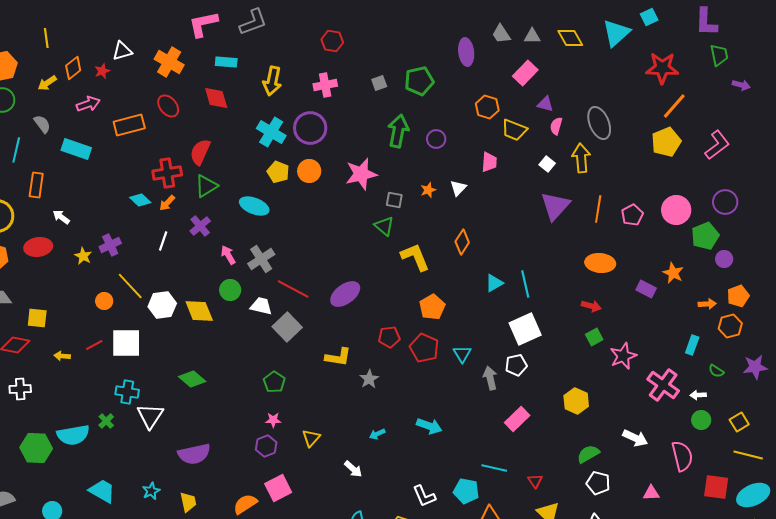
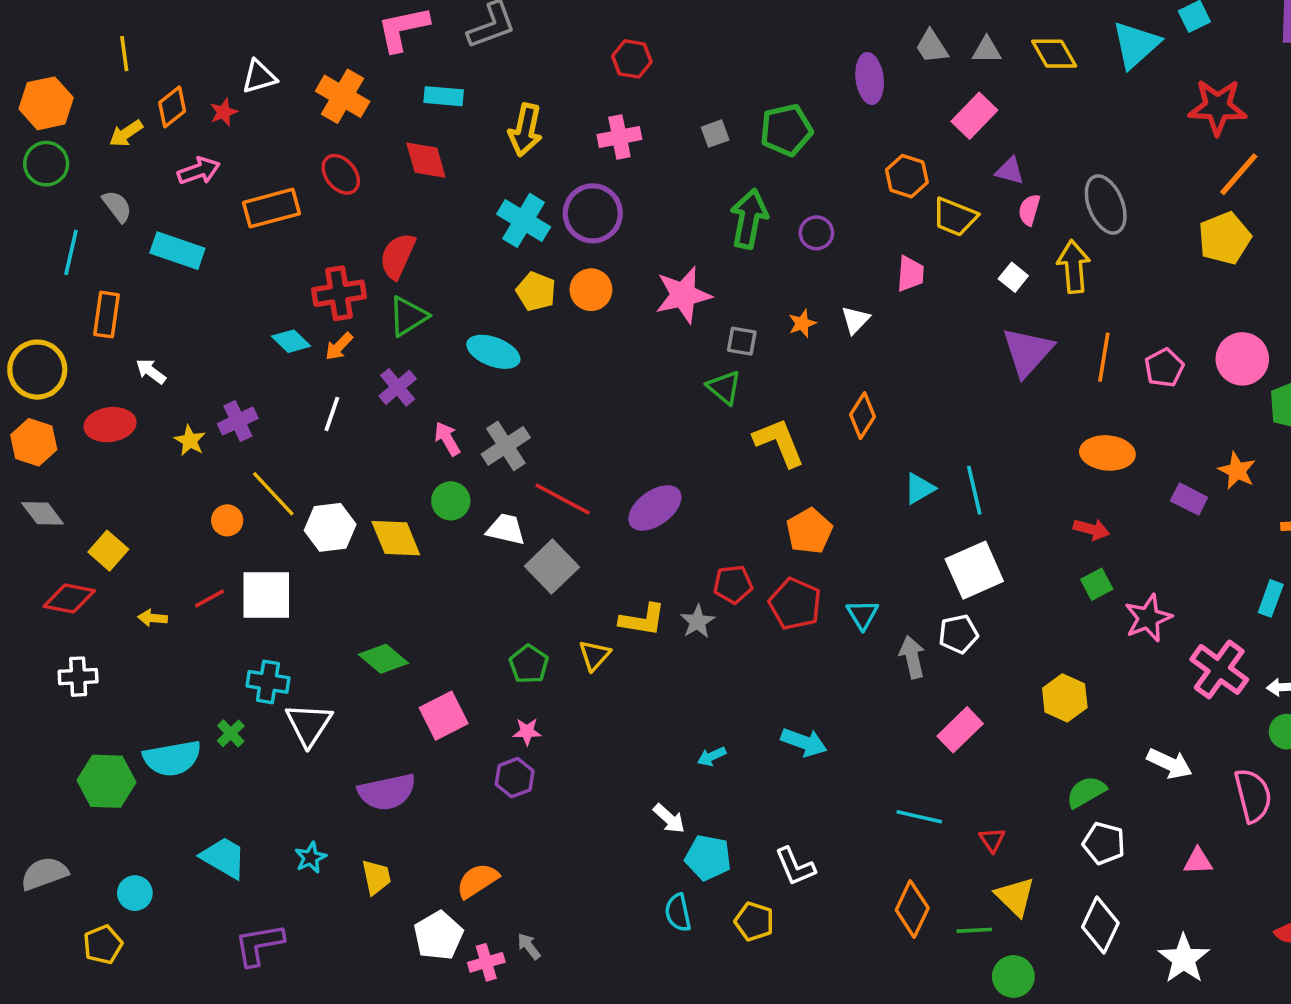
yellow square: (37, 318) -> (108, 551), turned 35
gray star: (369, 379) -> (697, 622), moved
yellow triangle: (311, 438) -> (595, 655), moved
pink square: (278, 488) -> (444, 716), moved
cyan pentagon: (466, 491) -> (708, 858), moved

